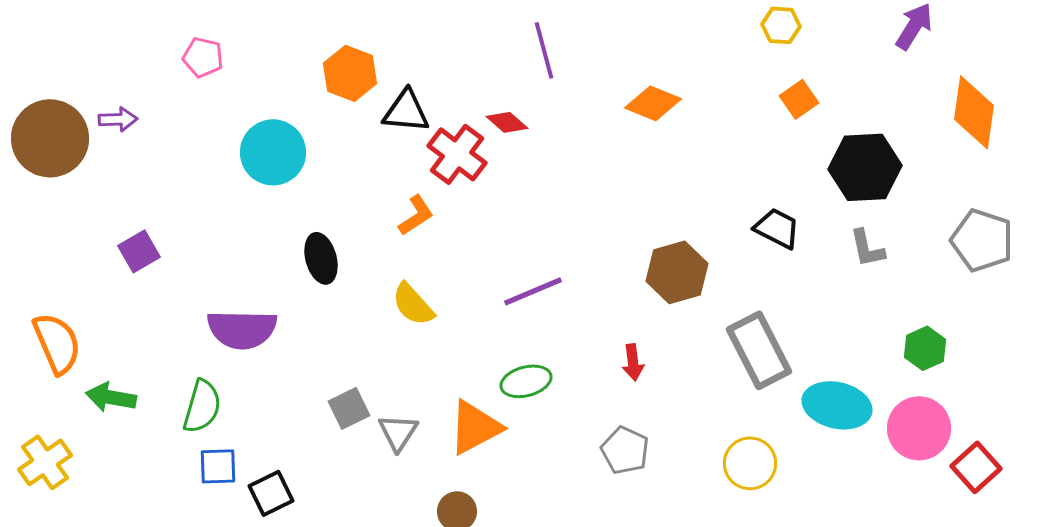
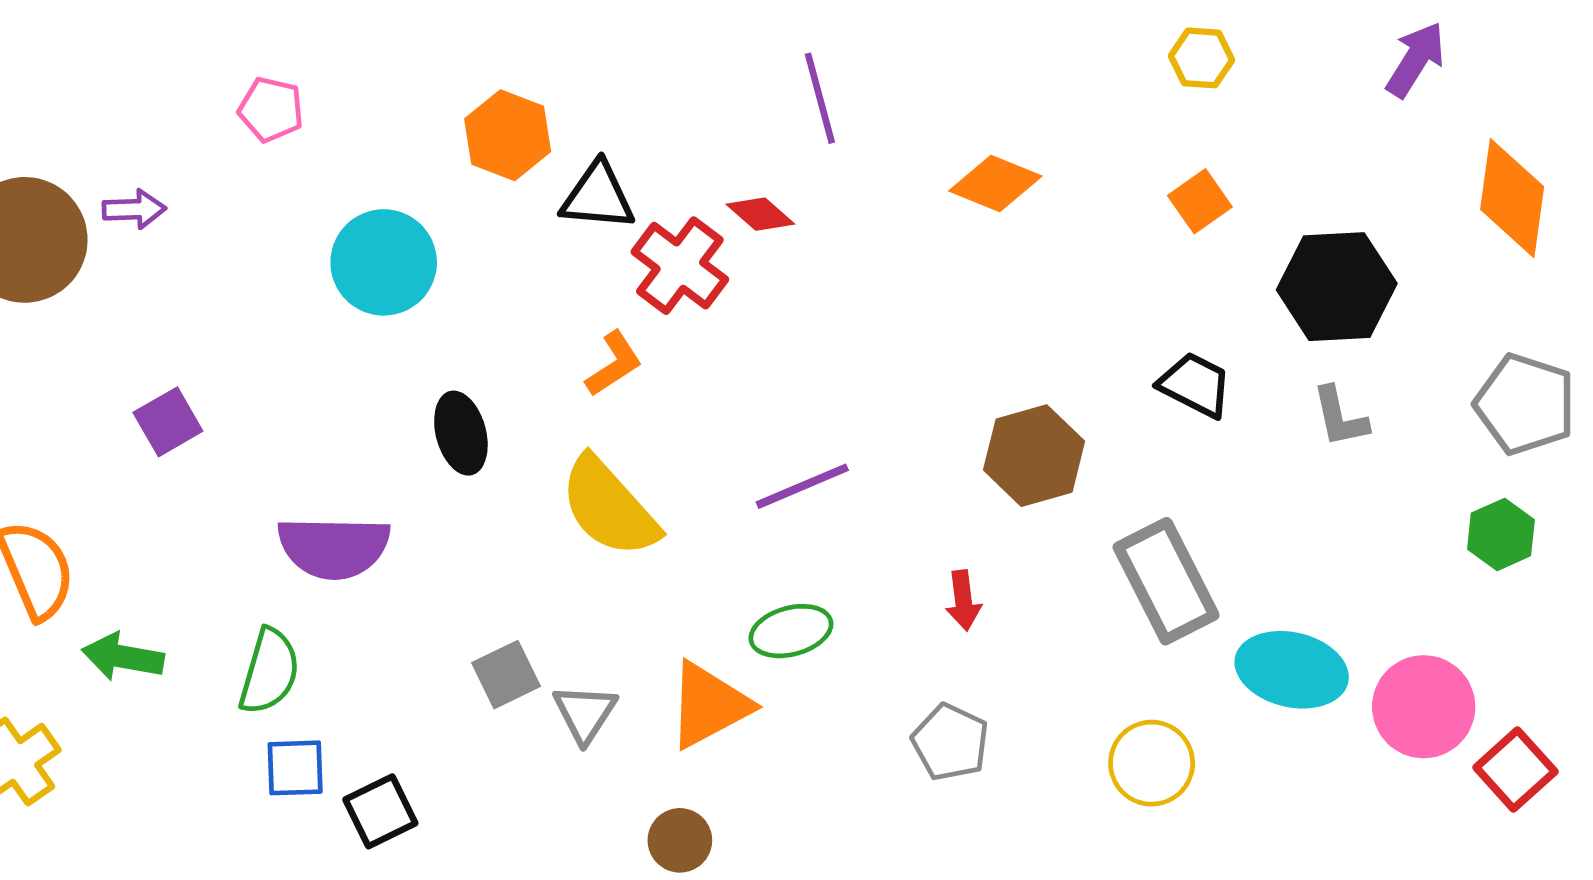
orange square: (799, 99) -> (1200, 201), moved
yellow semicircle: (413, 304) -> (609, 507), size x1.5
green hexagon: (925, 348) -> (1501, 534), moved

